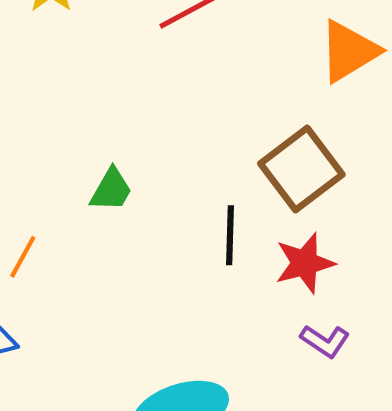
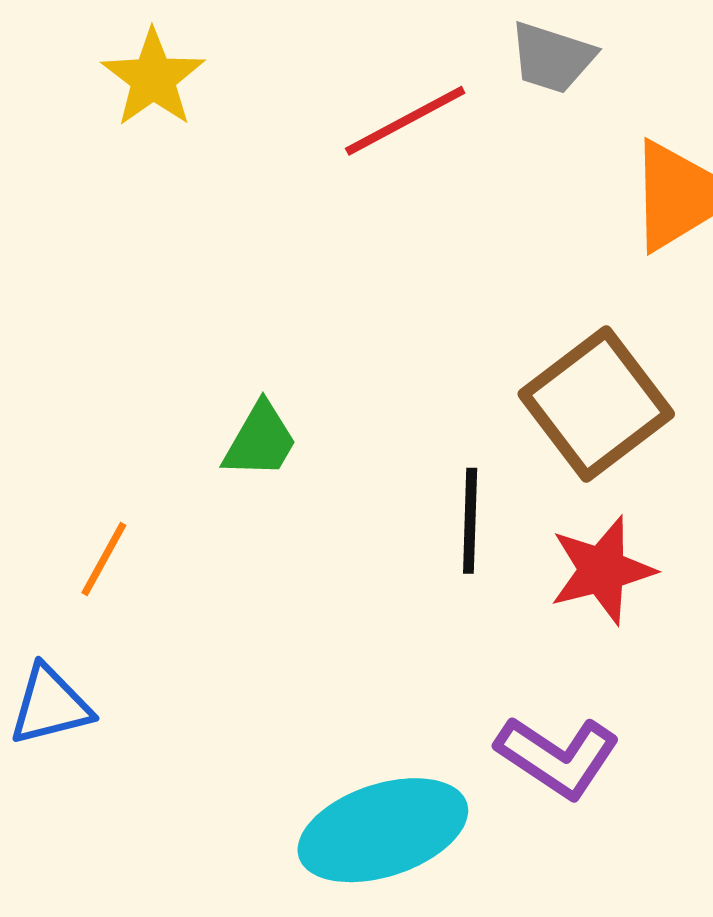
purple L-shape: (325, 341) -> (558, 757), moved, size x1.4

